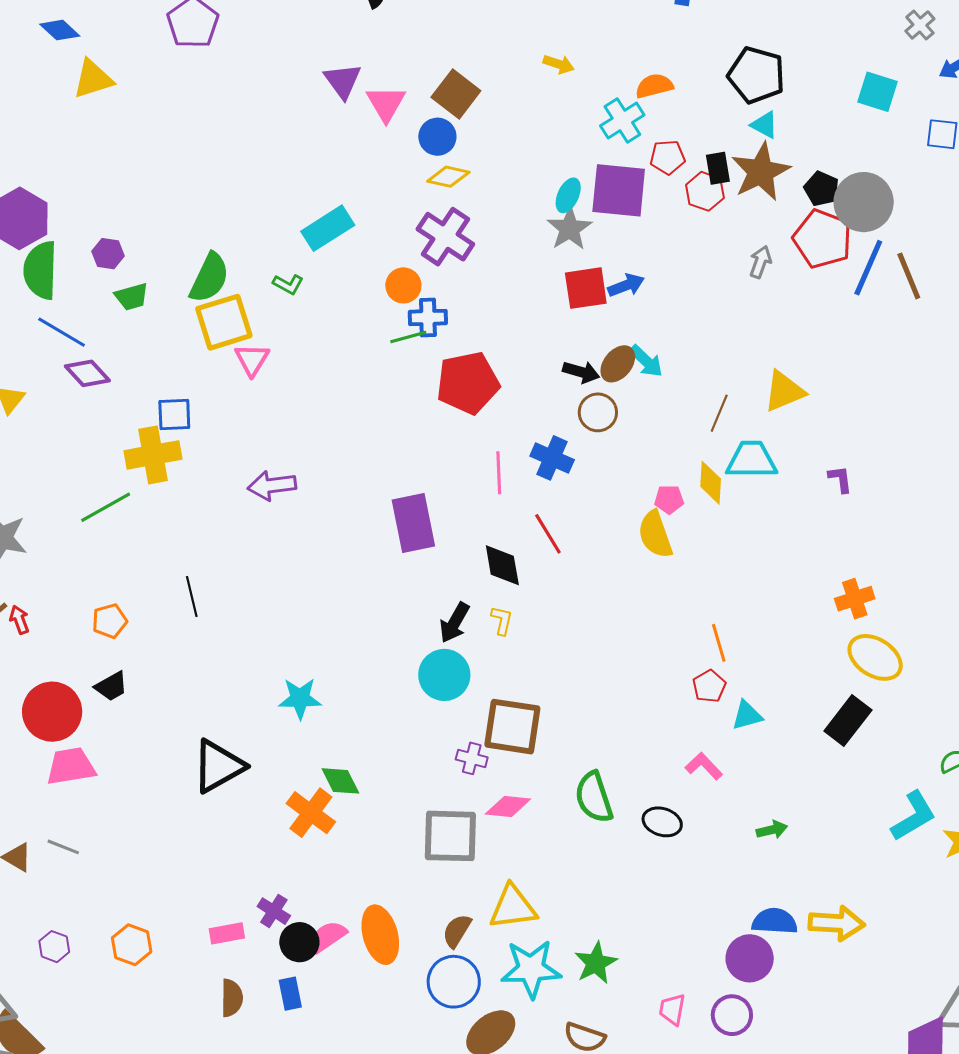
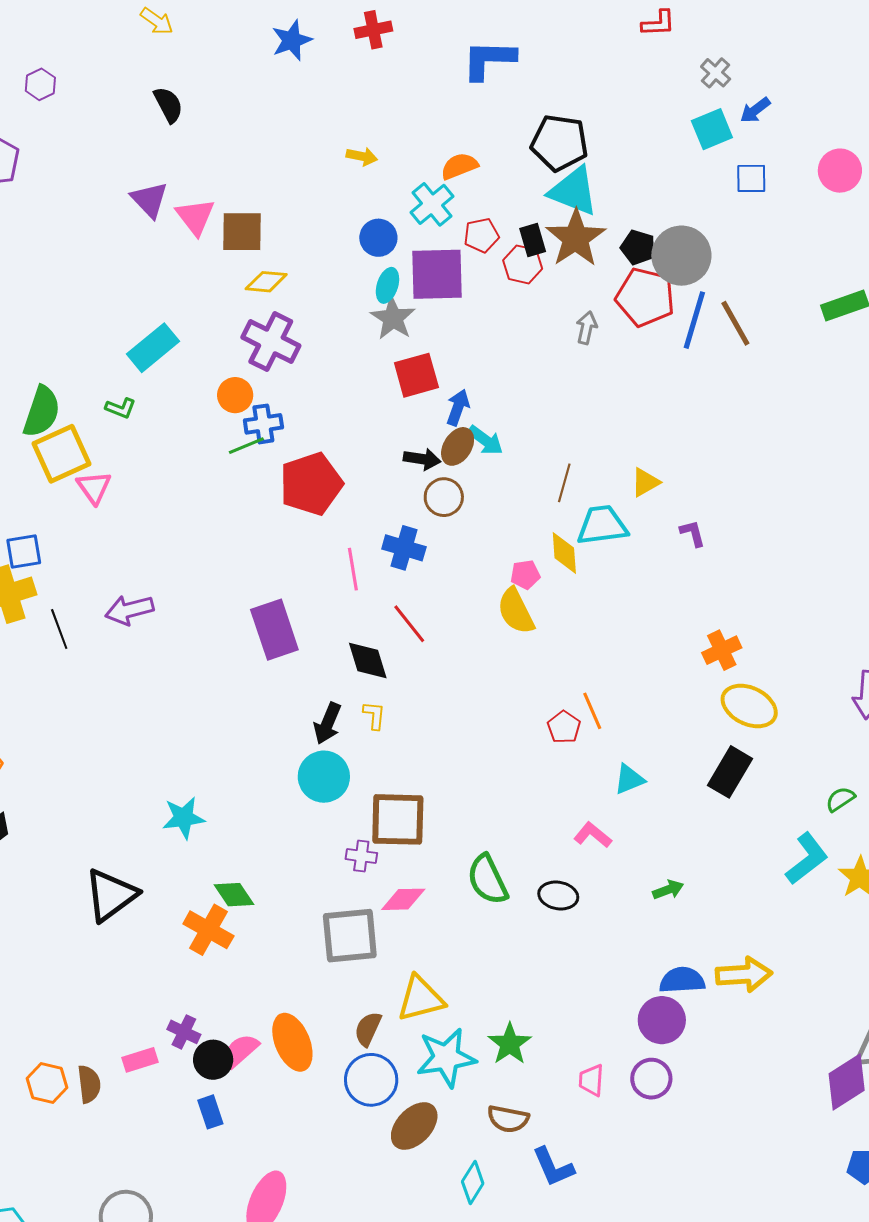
cyan square: (877, 92) -> (712, 129), moved, turned -33
brown square: (456, 94) -> (242, 232), moved, turned -30
cyan triangle: (764, 125) -> (574, 191), size x1.8
blue circle: (437, 137) -> (378, 238), moved
blue arrow: (626, 285) -> (458, 407), moved, turned -42
yellow triangle: (784, 391) -> (645, 482), moved, size x0.7
black line: (192, 596) -> (59, 629), moved
red pentagon: (709, 686) -> (564, 727), moved
brown semicircle: (232, 998) -> (89, 1084), moved

